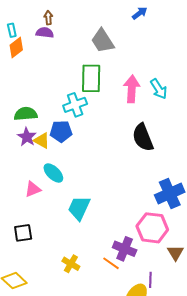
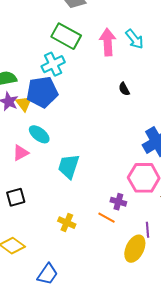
green rectangle: (91, 78) -> (66, 36), turned -56
blue pentagon: (61, 131) -> (42, 92), size x1.4
black semicircle: (143, 137) -> (124, 89), size x0.5
yellow triangle: (42, 141) -> (24, 103), turned 30
purple cross: (125, 249) -> (118, 202), size x0.7

